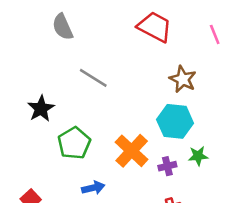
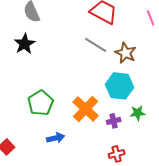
gray line: (93, 78) -> (96, 45), moved
black star: (41, 109) -> (25, 44), moved

